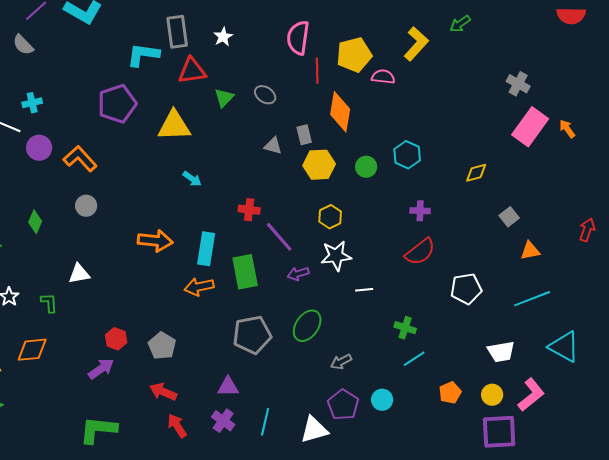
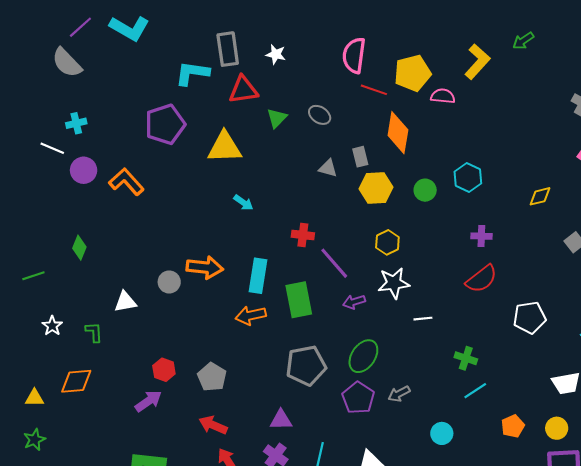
white star: (223, 37) -> (276, 54), turned -30
gray semicircle: (23, 45) -> (67, 63), size x1.4
red line: (317, 71) -> (374, 90), turned -70
gray circle: (86, 206) -> (169, 282), moved
purple pentagon: (343, 405) -> (358, 398), moved

